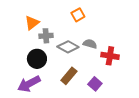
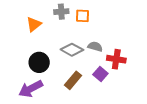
orange square: (78, 15) -> (82, 16), turned 32
gray cross: (46, 36) -> (61, 12), moved
purple square: (95, 84) -> (100, 74), moved

